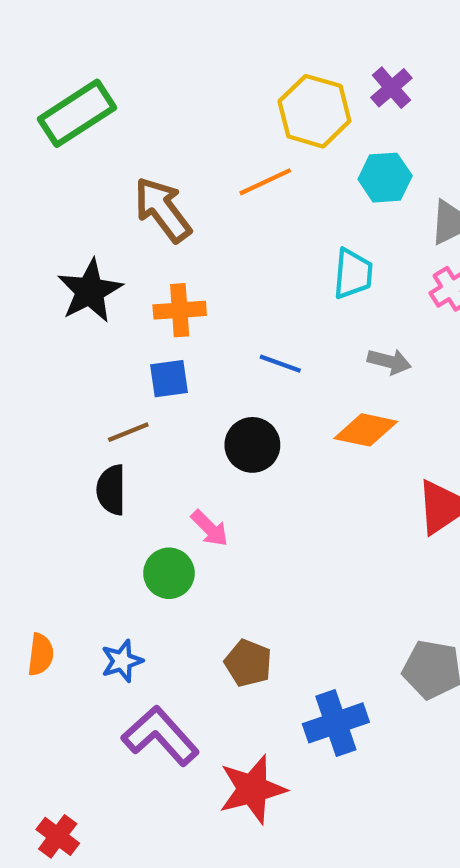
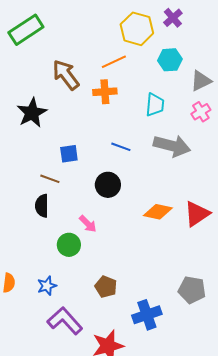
orange cross: (180, 310) -> (105, 92), moved
gray arrow: (389, 361) -> (172, 146), size x1.8
orange diamond: (366, 430) -> (158, 212), moved
brown line: (128, 432) -> (50, 179), turned 42

